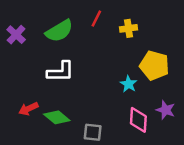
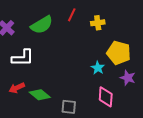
white L-shape: (61, 72) -> (23, 58), moved
purple star: (166, 110) -> (128, 78), moved

